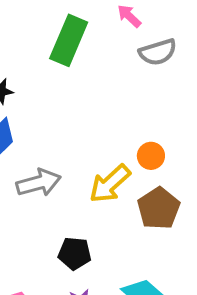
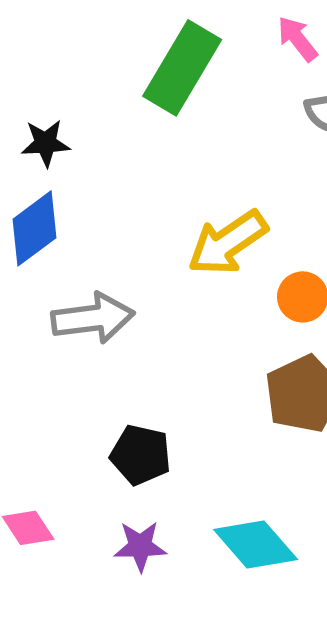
yellow arrow: (110, 184) -> (228, 243), moved

